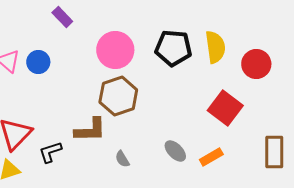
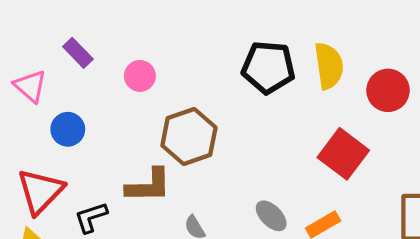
purple rectangle: (62, 17) -> (78, 53), moved
pink circle: (115, 50) -> (140, 76), moved, size x0.6
blue circle: (38, 62) -> (68, 129), moved

